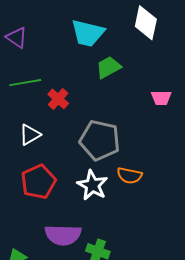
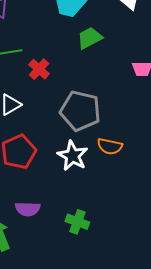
purple semicircle: (63, 235) -> (28, 209), moved, size x0.7

